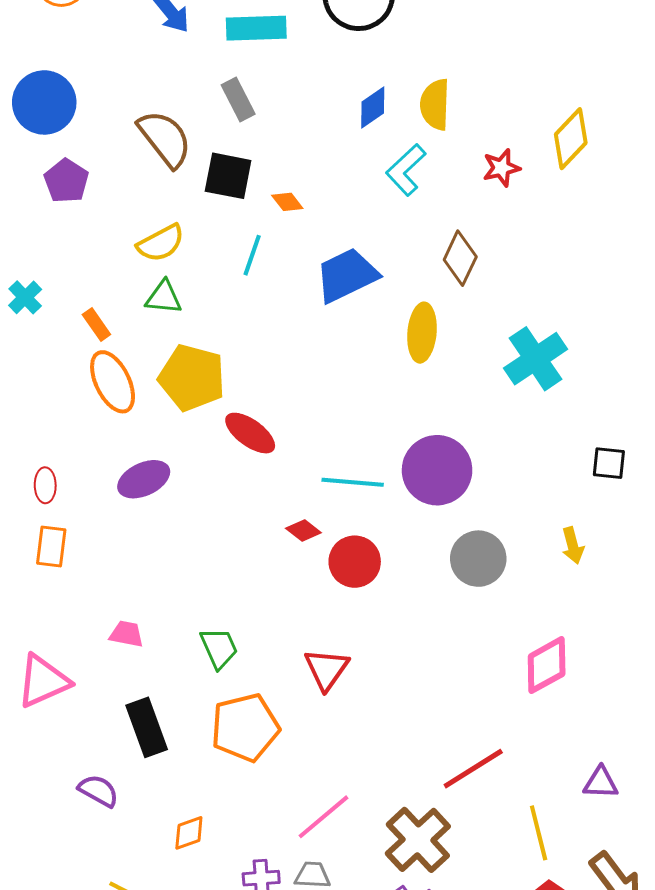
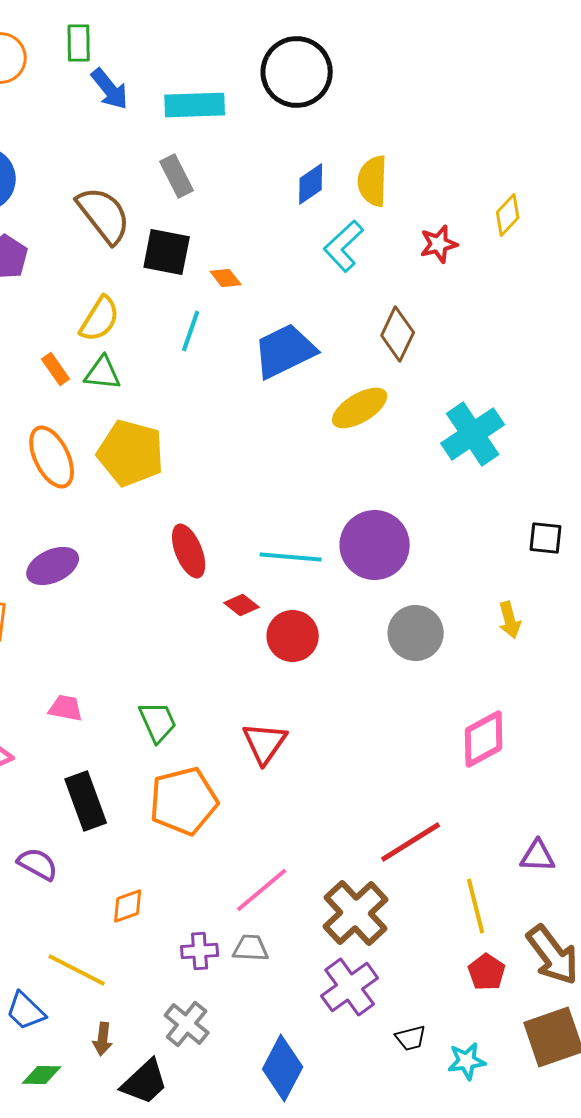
yellow diamond: (571, 139) -> (508, 215), size x0.7
yellow semicircle: (161, 243) -> (100, 319), turned -30
orange rectangle: (96, 325) -> (56, 369), moved
yellow ellipse: (422, 333) -> (360, 408), turned 54
red ellipse: (250, 433) -> (189, 551), moved, turned 32
purple ellipse: (144, 479) -> (53, 566), moved

